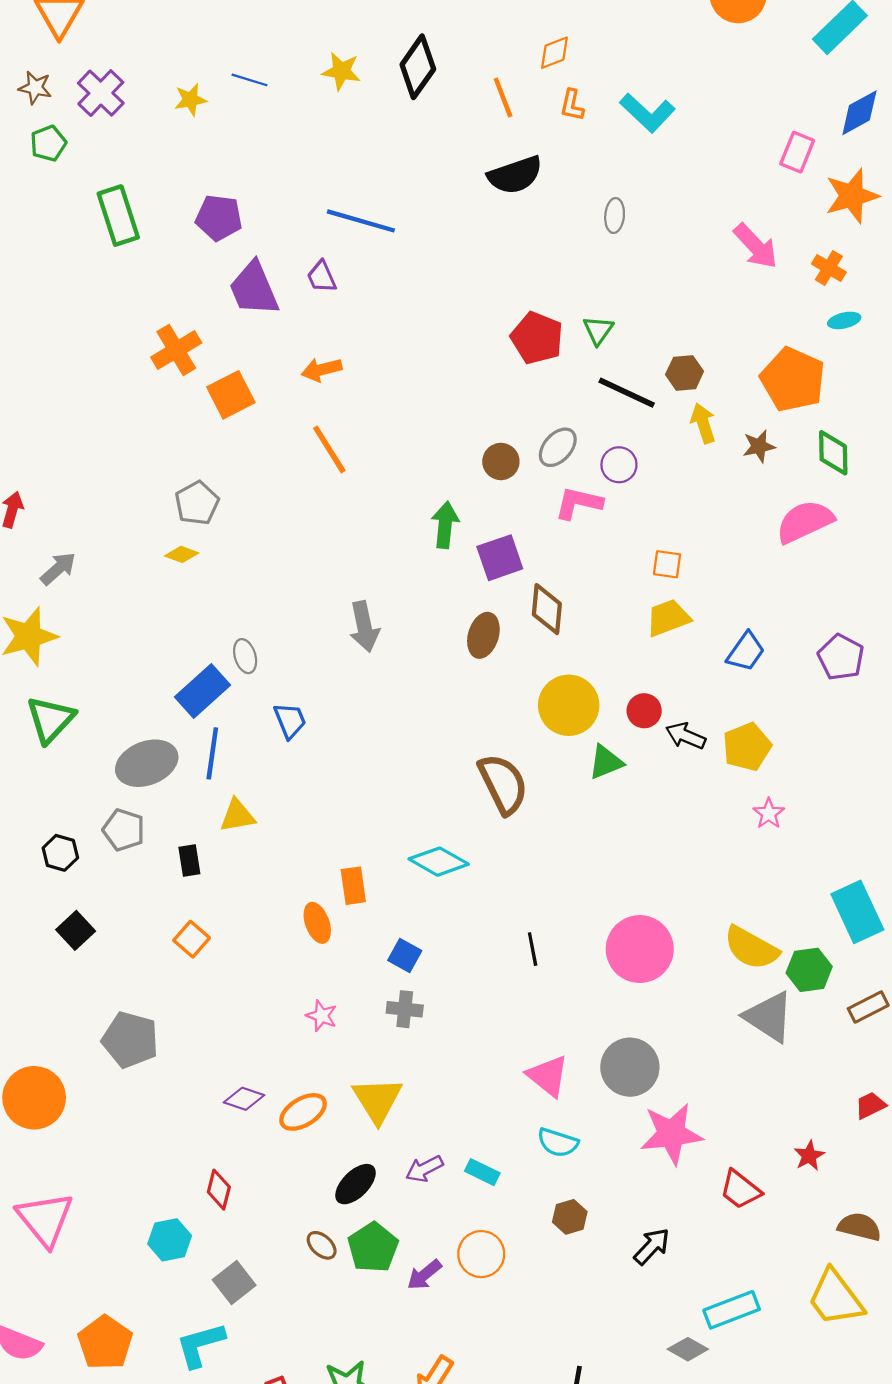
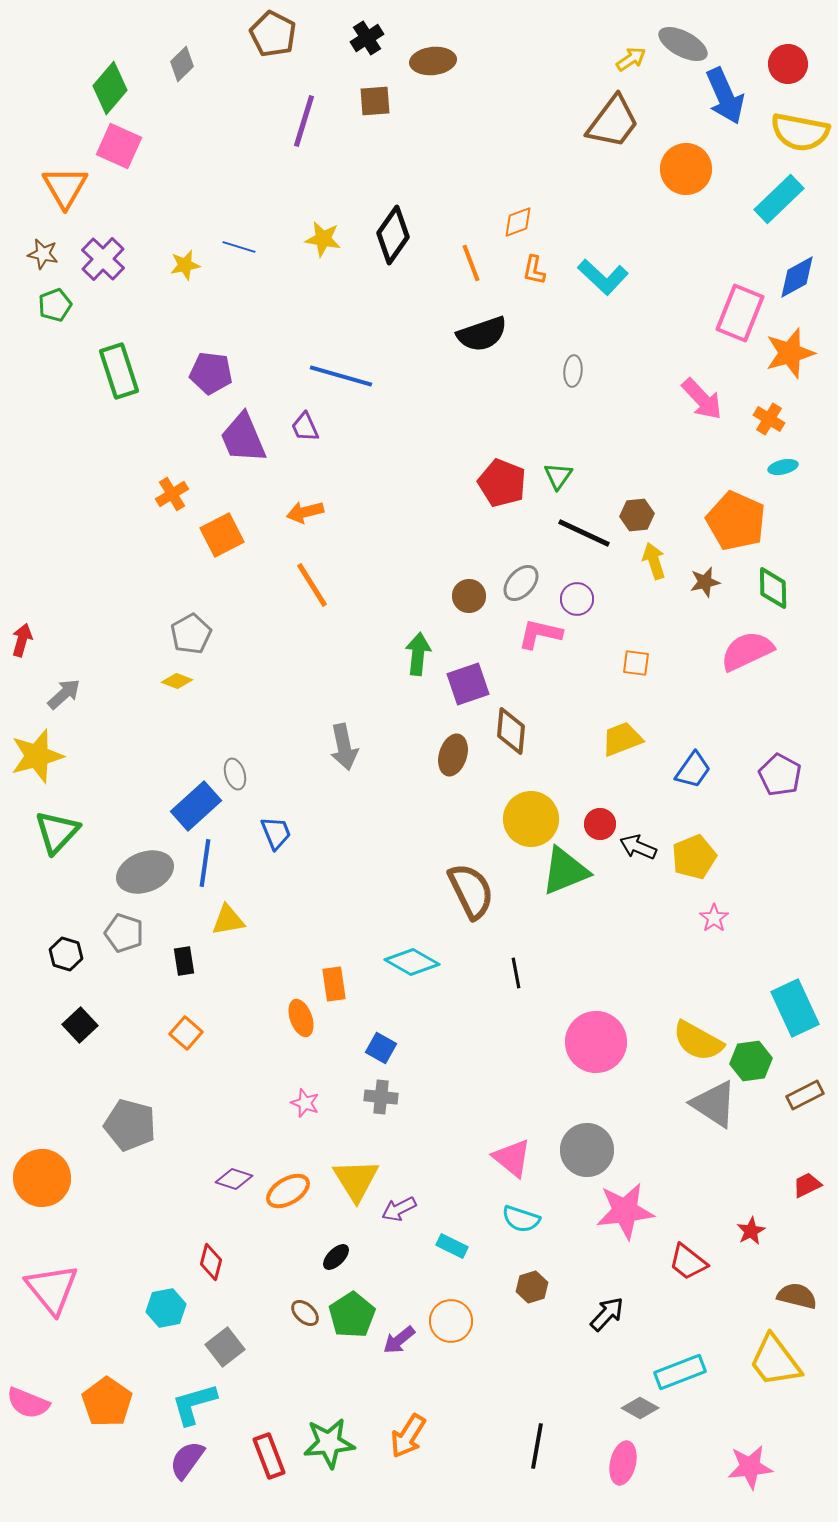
pink rectangle: (797, 152) -> (740, 313), size x1.5
orange cross: (176, 350) -> (172, 494), size x0.7
orange square: (667, 564) -> (636, 663), moved
green triangle: (606, 762) -> (565, 871), size x1.5
black line: (533, 949) -> (516, 973), moved
purple arrow: (424, 1169) -> (399, 1209), moved
black ellipse: (356, 1184) -> (336, 1257), size x0.7

